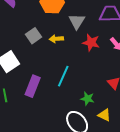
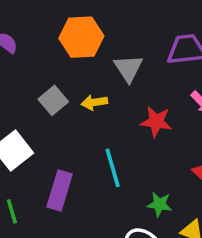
red star: (91, 43) -> (156, 122), moved
cyan line: (63, 76) -> (113, 168), turned -35

